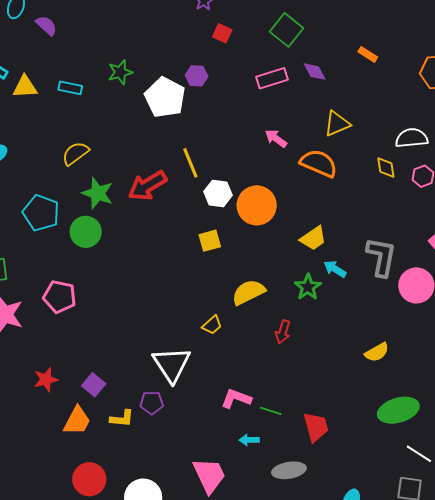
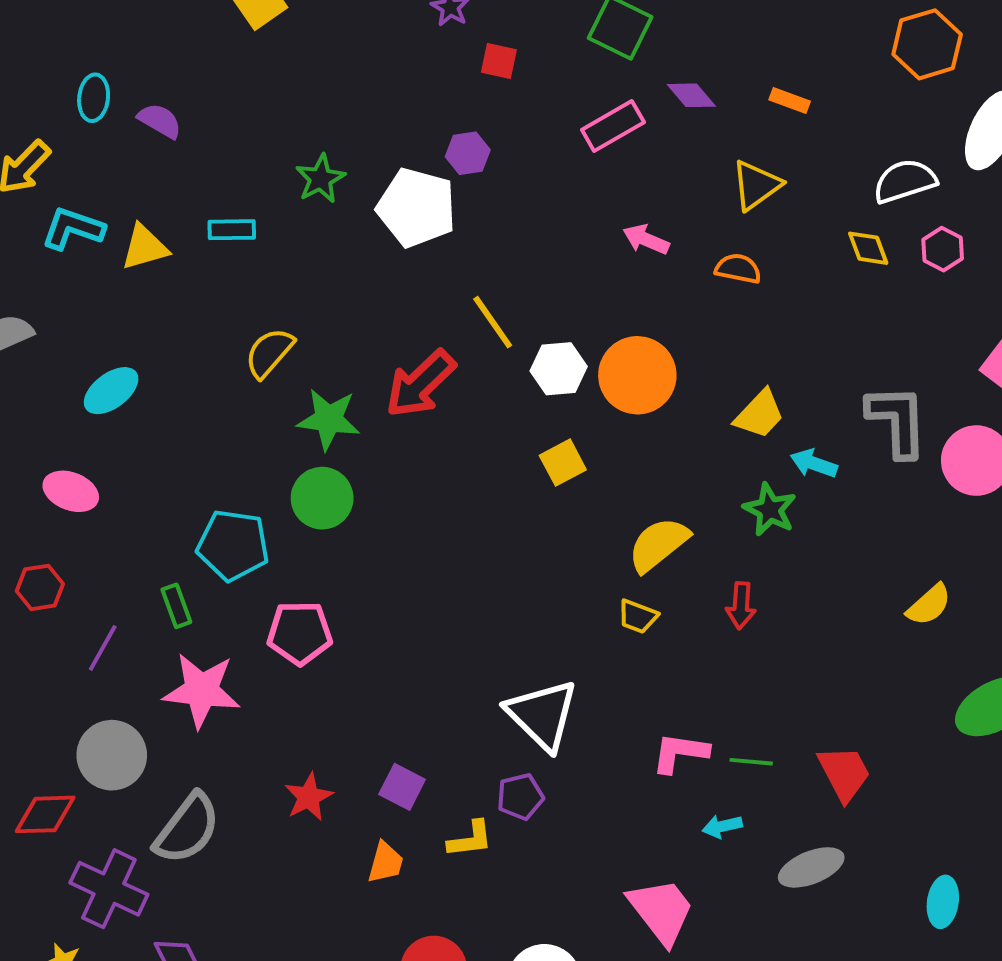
orange rectangle: (368, 54) -> (790, 101), moved
orange semicircle: (319, 163) -> (738, 269), size x0.6
cyan pentagon: (41, 213) -> (233, 545), moved
yellow trapezoid: (212, 325) -> (638, 616), moved, turned 75
orange trapezoid: (77, 421) -> (385, 862), size x0.7

